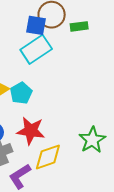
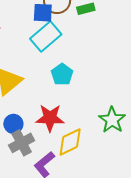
cyan pentagon: (21, 93) -> (62, 74), moved

